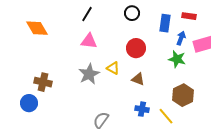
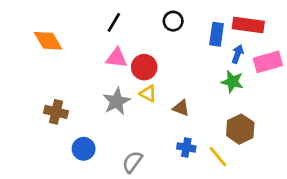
red rectangle: (189, 16) -> (248, 25), size x1.6
red circle: (136, 48) -> (144, 67), moved
blue circle: (29, 103) -> (84, 149), moved

